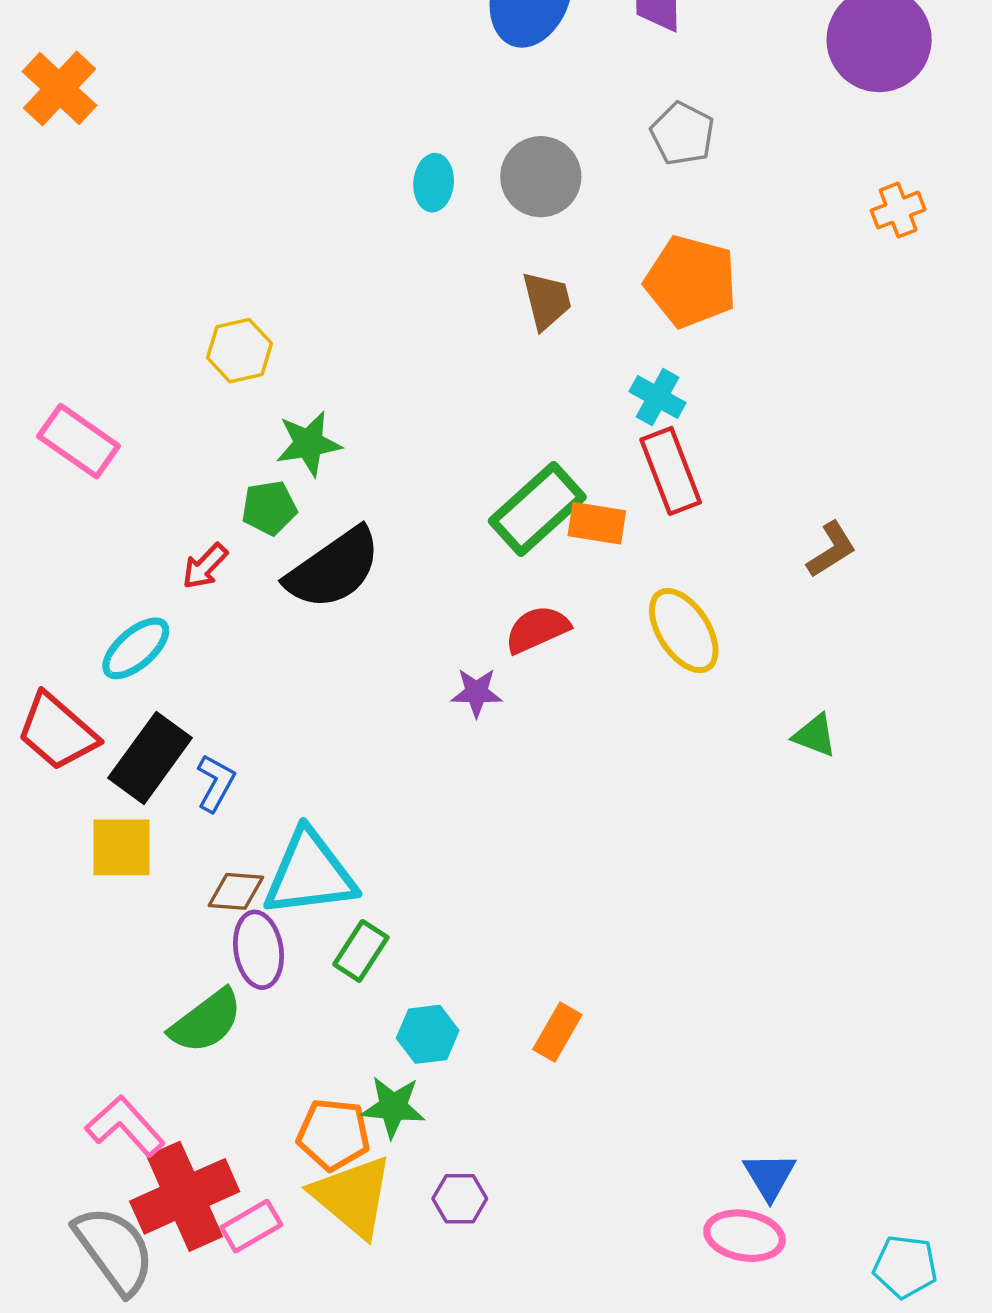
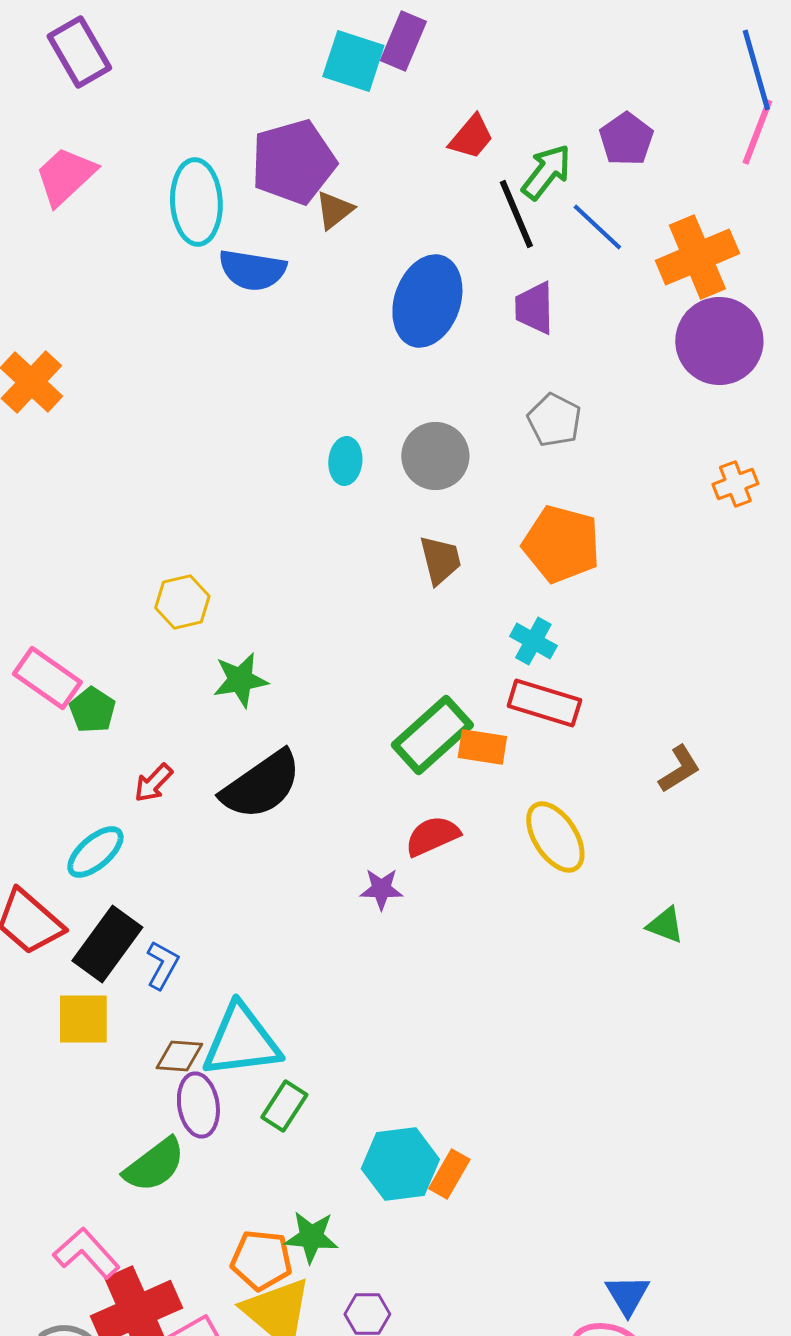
red rectangle: (671, 471) -> (544, 703), turned -52
green pentagon: (269, 508) -> (92, 710), moved, turned -30
cyan hexagon: (428, 1034) -> (400, 1164), moved, size x1.5

